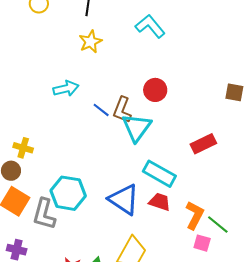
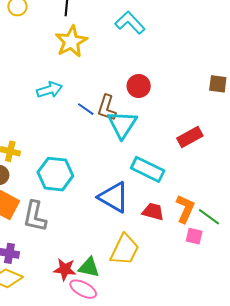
yellow star: (90, 42) -> (71, 42), size x1.4
cyan hexagon: (68, 193) -> (55, 174), moved
red trapezoid: (160, 202) -> (153, 212), moved

